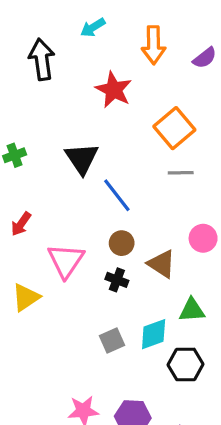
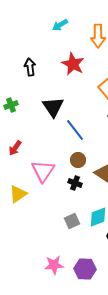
black arrow: (42, 59) -> (30, 67), moved, size x0.7

